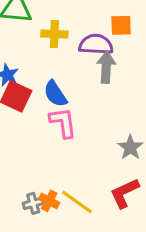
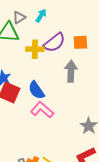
purple semicircle: (96, 44) -> (54, 43), moved, turned 140
pink L-shape: (63, 123) -> (42, 110), turned -40

